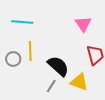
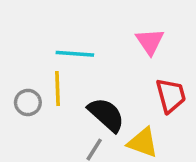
cyan line: (22, 22) -> (75, 54), moved

